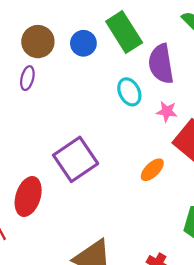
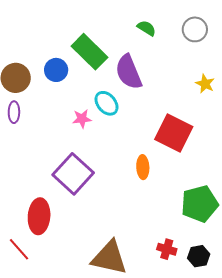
pink star: (167, 111) -> (82, 119), moved
orange ellipse: (152, 170) -> (143, 167), turned -35

